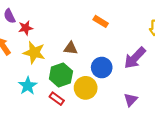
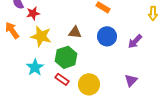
purple arrow: (135, 58) -> (135, 41), size x0.7
blue circle: (102, 68) -> (107, 36), moved
yellow circle: (86, 88) -> (89, 84), moved

